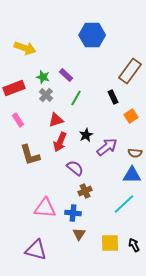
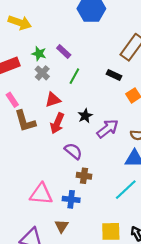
black rectangle: (113, 97) -> (114, 75), turned -40
brown L-shape: (30, 155) -> (25, 121), moved
brown cross: (85, 191) -> (84, 176), turned 32
brown triangle: (79, 234) -> (62, 226), moved

